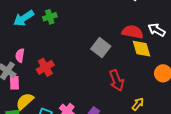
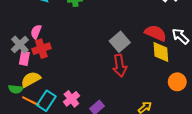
red cross: (45, 67) -> (41, 49), moved
red arrow: (117, 80) -> (120, 66), moved

